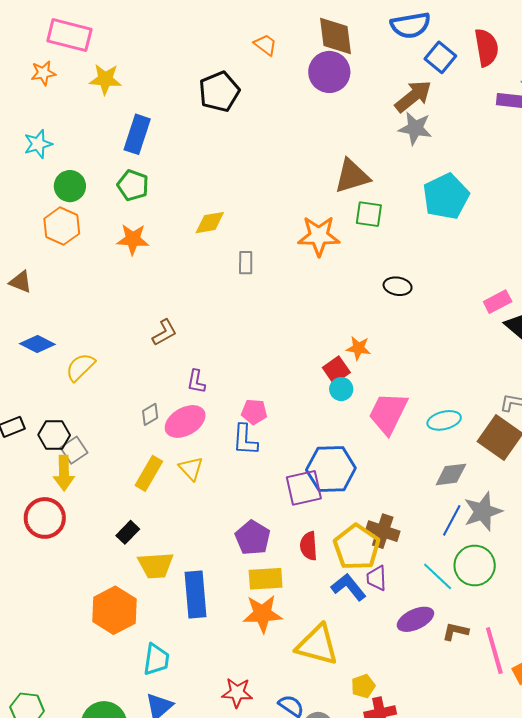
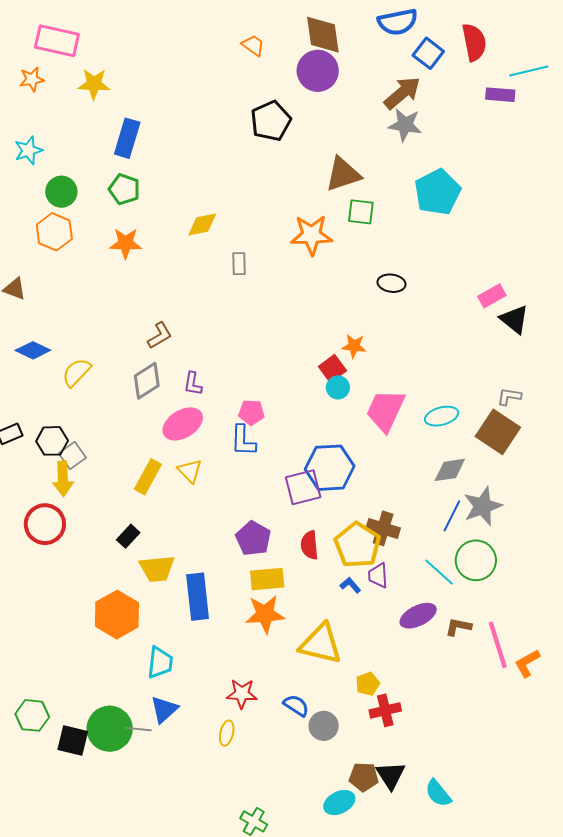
black pentagon: (219, 92) -> (271, 121), moved
gray diamond: (150, 414) -> (147, 381), moved, size x1.6
blue L-shape: (349, 587) -> (350, 585), size x0.6

